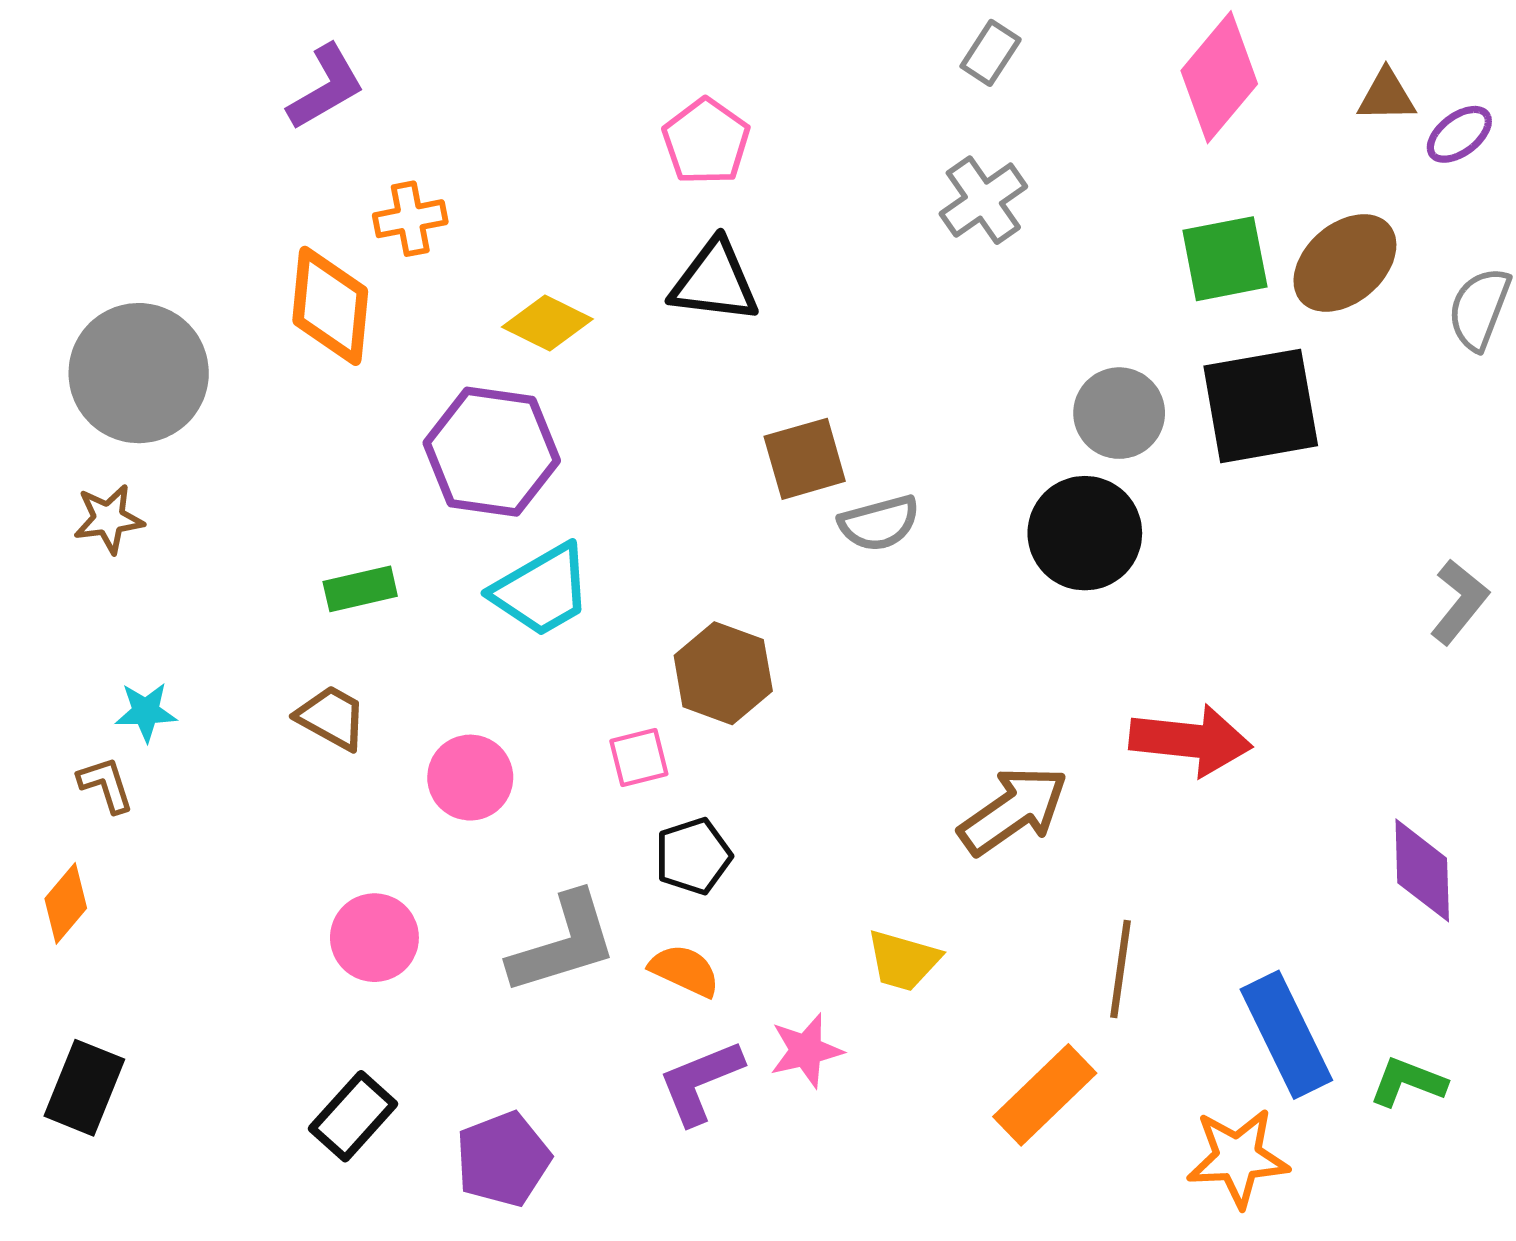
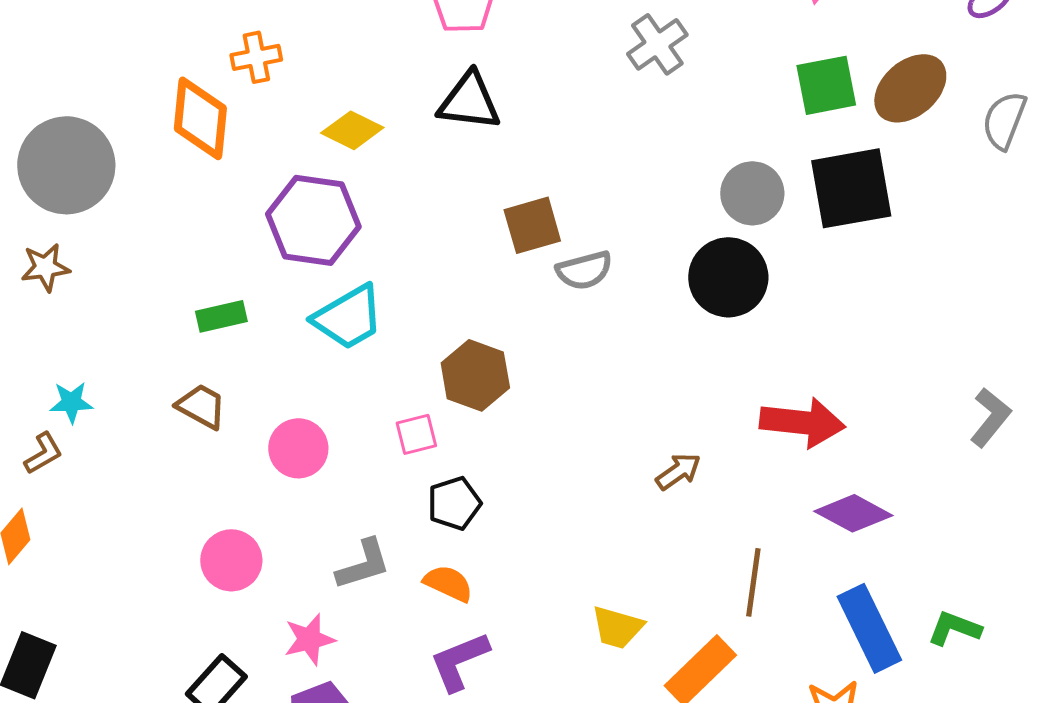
gray L-shape: (1459, 602) -> (990, 417), moved
brown L-shape: (106, 785) -> (43, 453), turned 78
brown arrow: (1013, 810) -> (678, 471), size x0.6
purple diamond: (1422, 870) -> (853, 513), moved, turned -60
gray L-shape: (563, 943) -> (363, 564), size x0.7
yellow trapezoid: (903, 960) -> (617, 627), moved
pink star: (806, 1051) -> (309, 639), moved
green L-shape: (1408, 1082) -> (954, 628), moved

